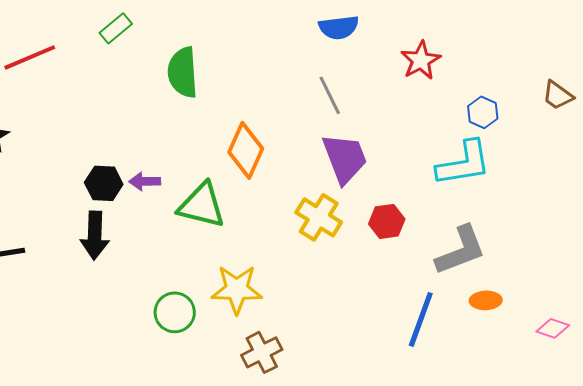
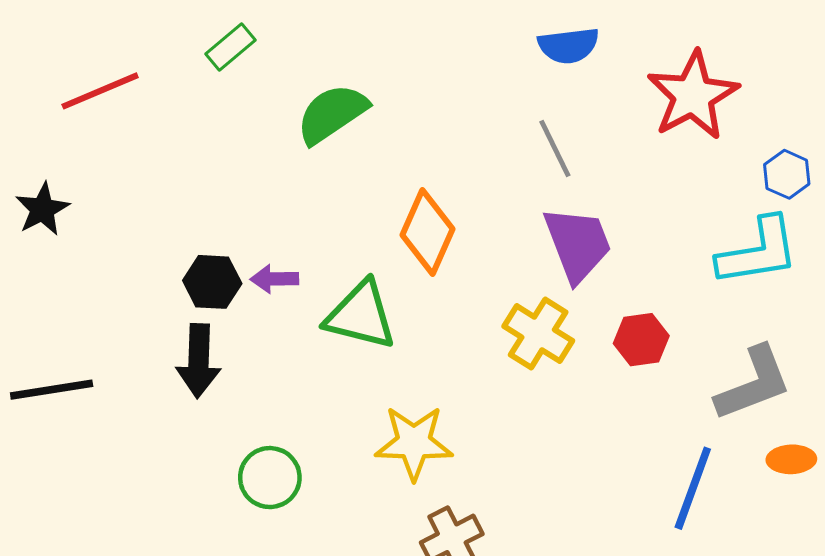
red star: (421, 60) -> (693, 96), size x1.5
green semicircle: (183, 72) -> (332, 114), turned 60
green circle: (175, 312) -> (270, 478), moved

